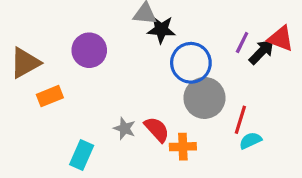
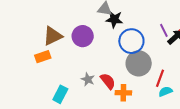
purple line: (242, 42) -> (164, 30), turned -56
purple circle: (89, 50) -> (83, 36), moved
brown triangle: (25, 63) -> (53, 36), moved

